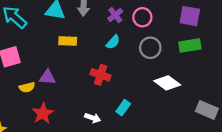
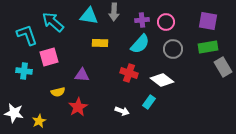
purple cross: (115, 15) -> (142, 20), turned 32
cyan semicircle: (113, 42) -> (140, 44), size x1.5
white diamond: (167, 83) -> (162, 80), moved
yellow semicircle: (27, 87) -> (58, 92), moved
gray rectangle: (207, 110) -> (223, 67), moved, turned 36

